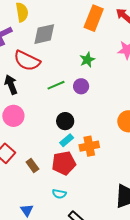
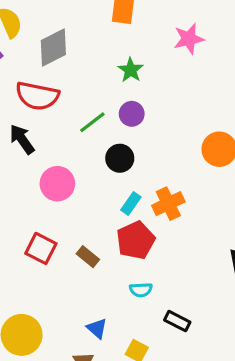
pink circle: (13, 116) -> (57, 184), moved
black circle: (65, 121) -> (120, 158), moved

